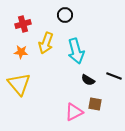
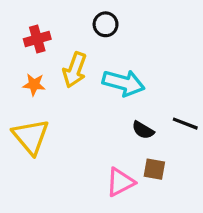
cyan arrow: (76, 51) -> (123, 83), turned -60

